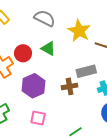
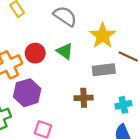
gray rectangle: (86, 71) -> (104, 70), moved
purple hexagon: (34, 86) -> (27, 93), moved

